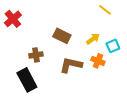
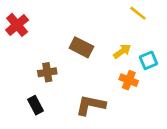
brown L-shape: (71, 65) -> (91, 105), moved
black rectangle: (27, 80) -> (35, 105), size x0.6

